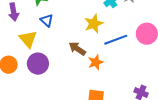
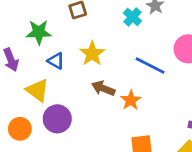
yellow star: (94, 24) -> (92, 54), moved
blue line: (116, 40) -> (150, 66), turned 60

